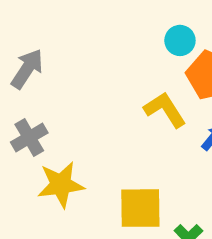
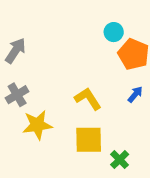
yellow L-shape: (165, 110) -> (88, 99), moved

